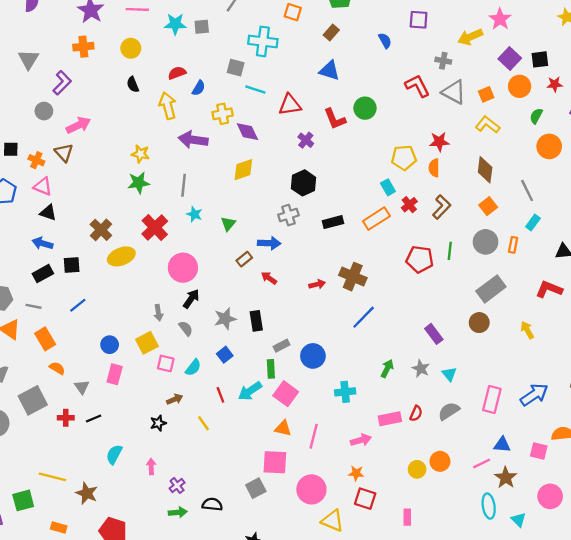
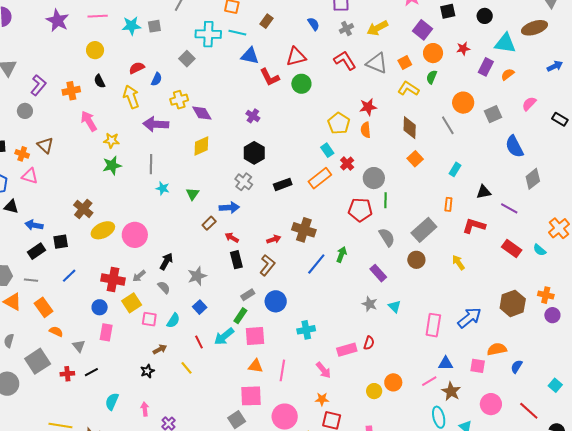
yellow arrow: (470, 37) -> (377, 28), moved
orange cross: (83, 47) -> (71, 91), moved
black square: (540, 59) -> (448, 11), moved
gray cross: (443, 61) -> (346, 29), moved, turned -32
gray square: (236, 68) -> (187, 59), turned 35
blue triangle: (329, 71) -> (250, 56), moved
cyan line: (255, 89) -> (237, 33), moved
red triangle: (290, 105) -> (296, 57), moved
green semicircle: (536, 116) -> (432, 77), moved
red L-shape: (335, 119) -> (270, 77), moved
pink arrow: (78, 125) -> (89, 121), moved, turned -90
yellow pentagon: (404, 158) -> (339, 123), turned -30
gray line: (527, 191) -> (448, 125), moved
brown L-shape: (442, 207) -> (267, 265), moved
black triangle: (48, 213) -> (11, 207), moved
gray cross: (288, 215) -> (244, 182), turned -30
red cross: (155, 227) -> (113, 279), moved, turned -30
gray circle: (486, 242) -> (374, 178), moved
orange rectangle: (513, 245) -> (448, 204), moved
pink circle: (183, 268) -> (135, 235), moved
gray arrow: (158, 313) -> (139, 276), turned 64
black rectangle: (256, 321) -> (236, 260), moved
green rectangle: (271, 369) -> (240, 316), turned 42
green arrow: (387, 369) -> (341, 254), moved
pink square: (286, 394) -> (255, 336), turned -35
gray semicircle: (449, 411) -> (387, 237), moved, turned 96
pink arrow: (361, 440) -> (323, 370), turned 72

